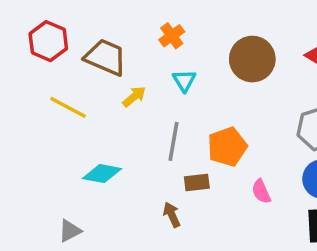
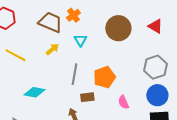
brown trapezoid: (106, 57) -> (50, 22), moved

